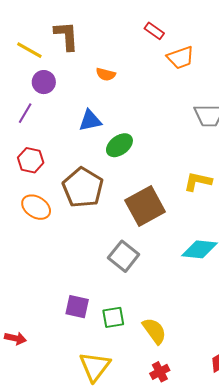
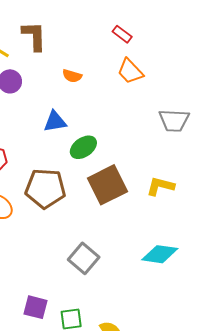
orange trapezoid: (181, 58) -> (130, 71), moved, turned 64
brown pentagon: (83, 188) -> (45, 188), turned -30
brown square: (145, 206) -> (107, 185), moved

